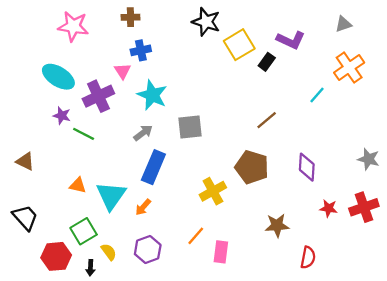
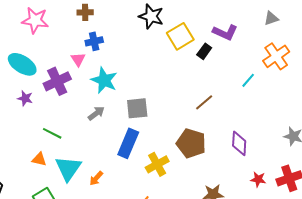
green line: (84, 134) -> (52, 133), moved
blue rectangle: (153, 167) -> (128, 143), moved

